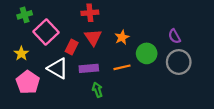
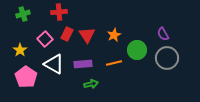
red cross: (90, 13) -> (59, 12), moved
pink square: (46, 32) -> (45, 39), moved, size x0.7
red rectangle: (72, 47) -> (67, 34), moved
green arrow: (97, 90) -> (91, 84), turned 96

